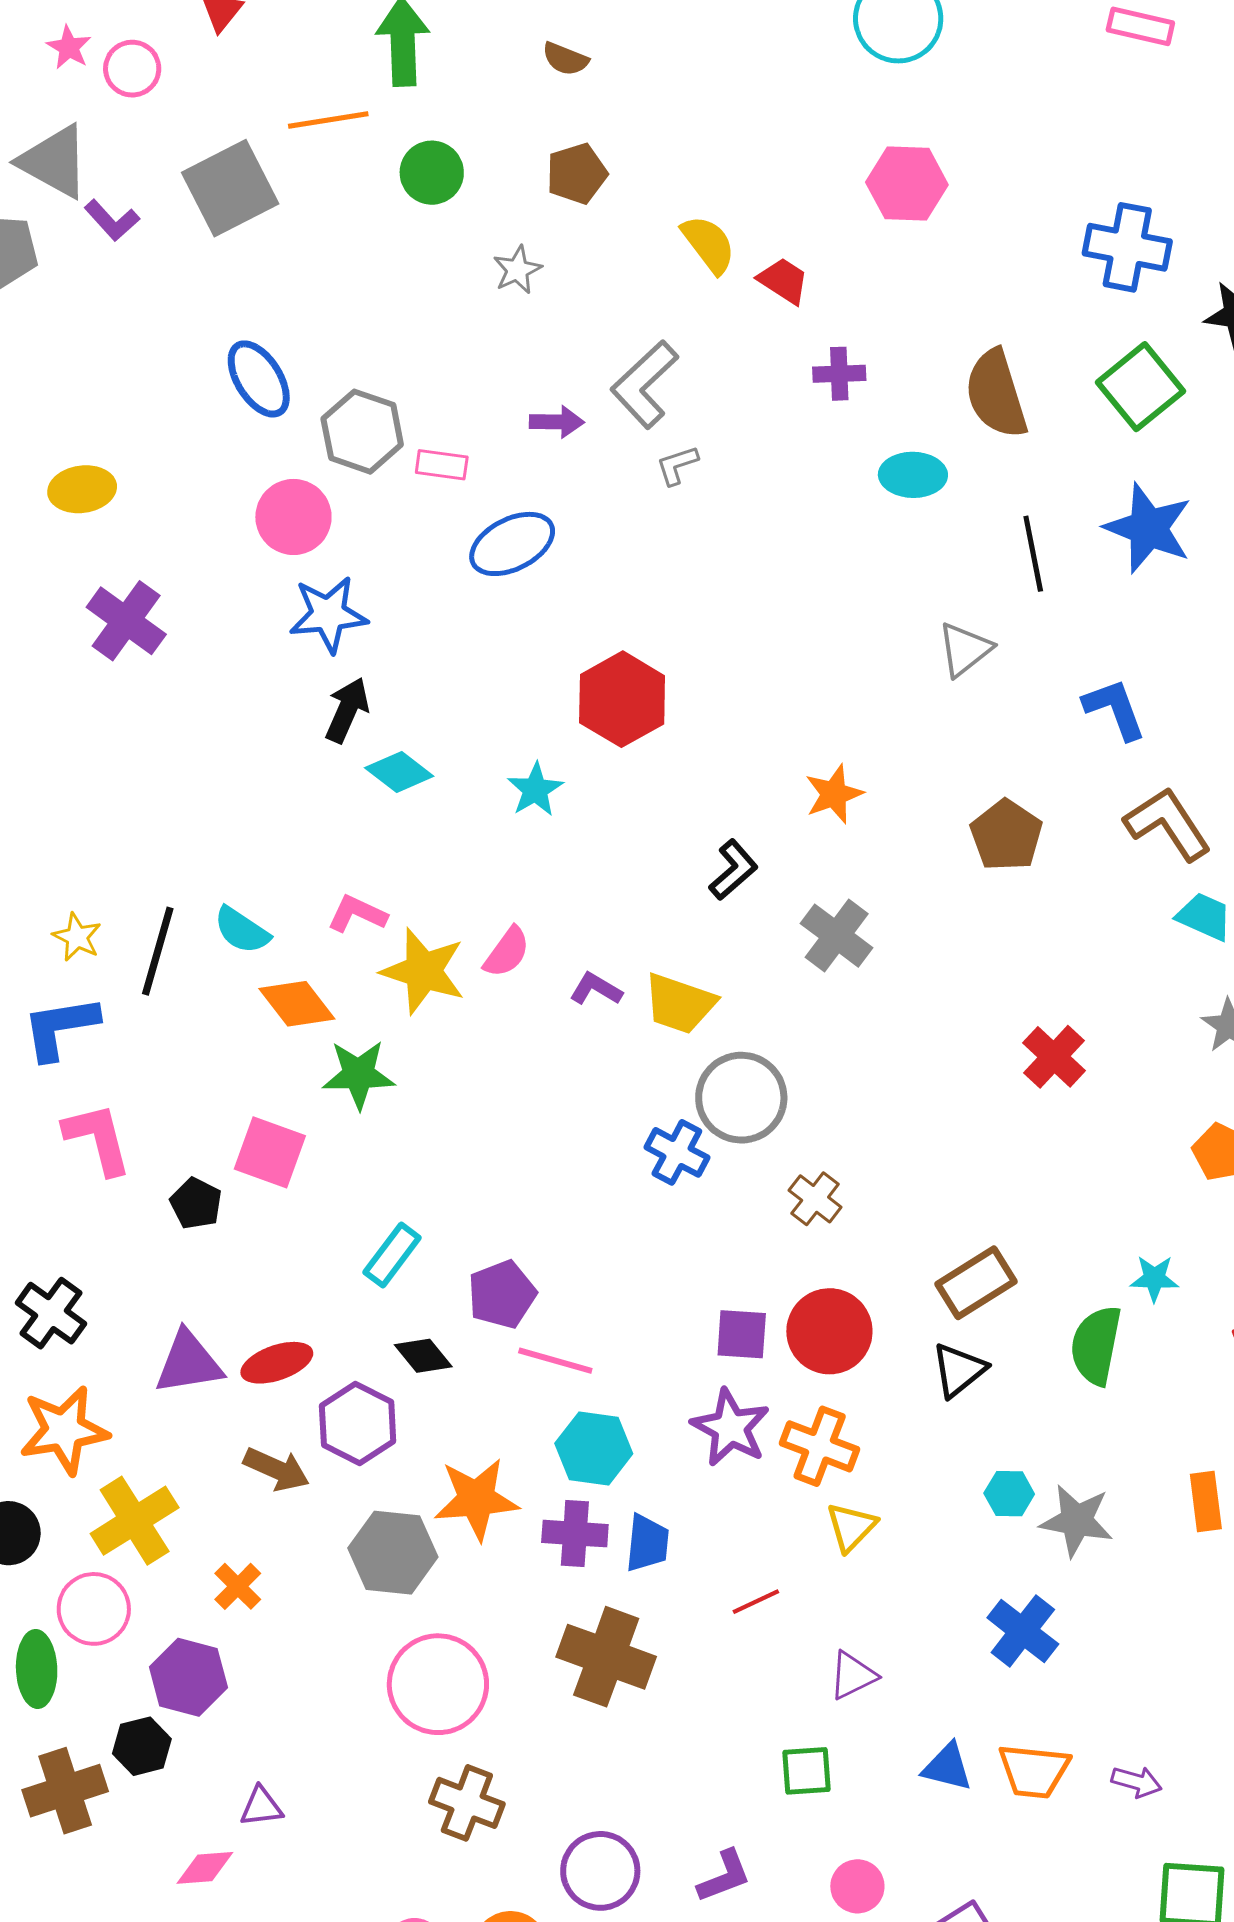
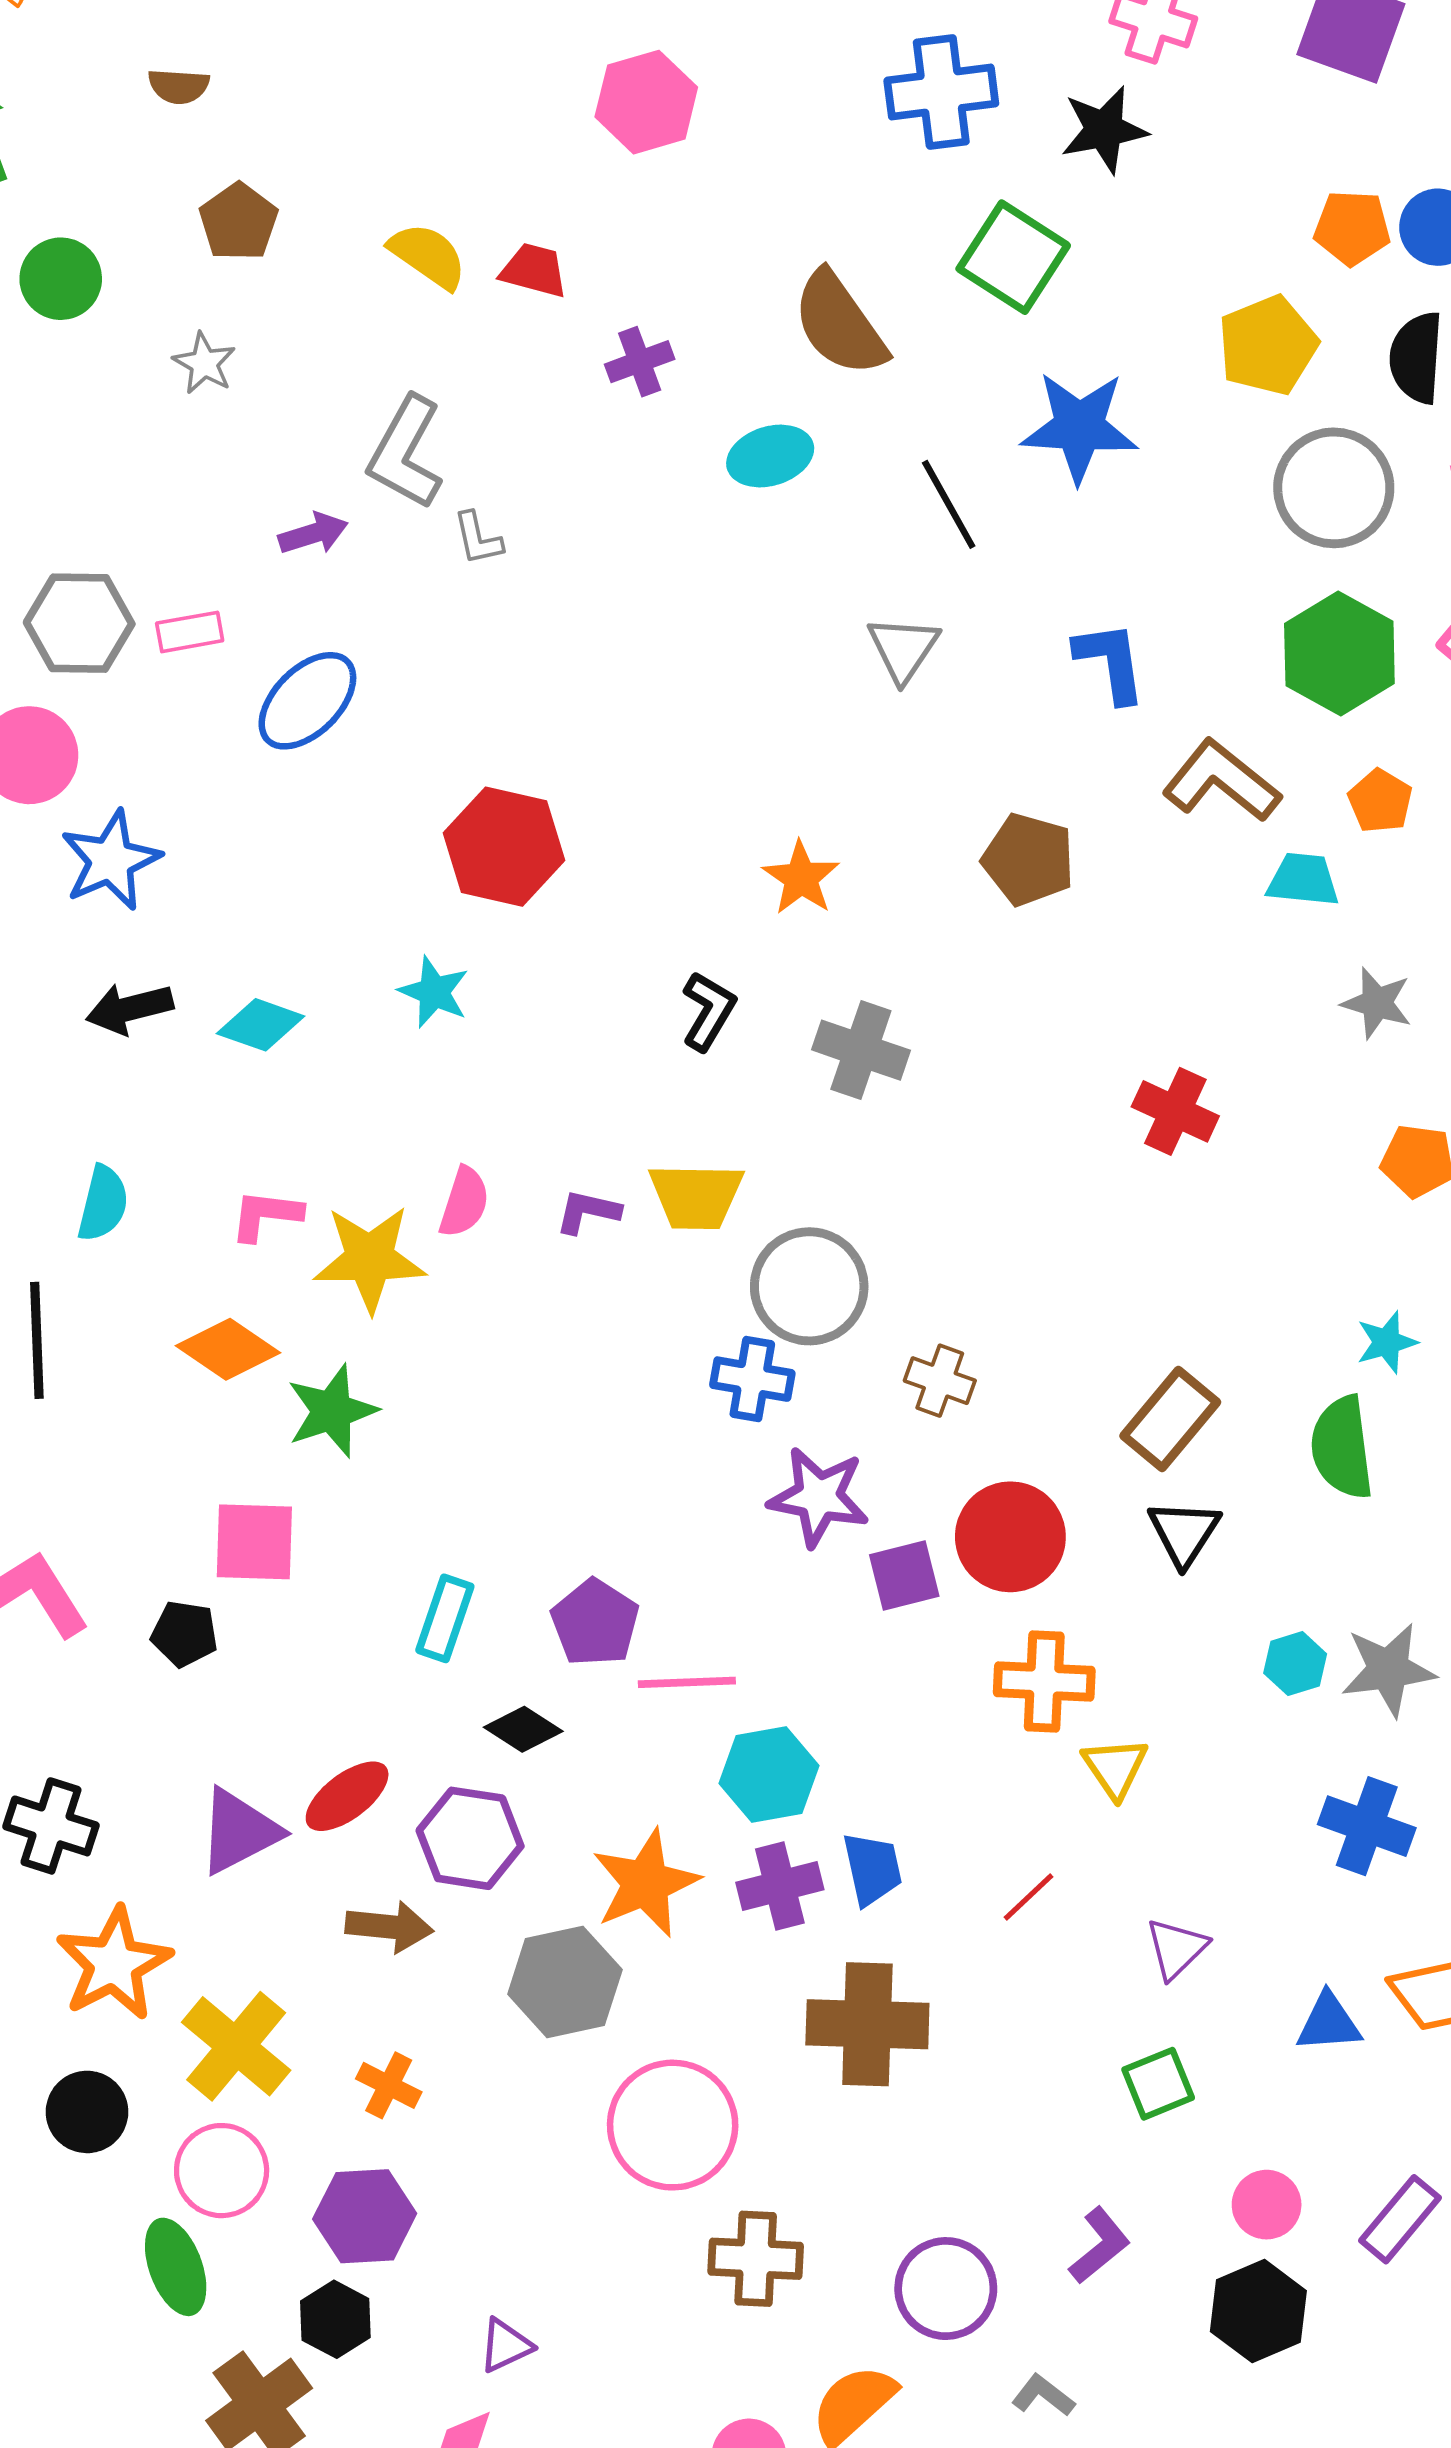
gray L-shape: (677, 465) -> (478, 538), turned -66
blue L-shape: (1115, 709) -> (1111, 662), turned 30
black arrow: (347, 710) -> (130, 1009), moved, turned -110
cyan semicircle: (242, 930) -> (103, 1203), moved, turned -92
purple star: (730, 1428) -> (819, 1497), moved

